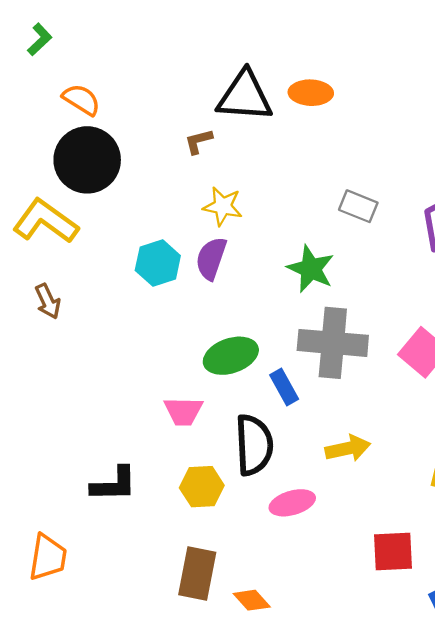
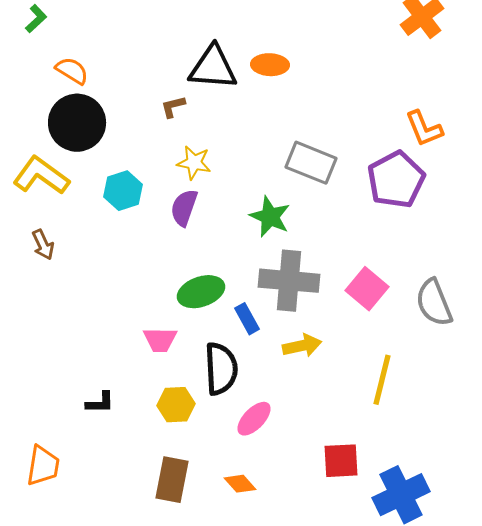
gray rectangle: (358, 206) -> (311, 163), size x1.5
cyan hexagon: (158, 263) -> (123, 191), moved
yellow arrow: (348, 448) -> (302, 346), moved
black L-shape: (114, 484) -> (100, 403), size x0.7
pink ellipse: (292, 503) -> (254, 419), turned -30
orange diamond: (252, 600) -> (240, 484), moved

